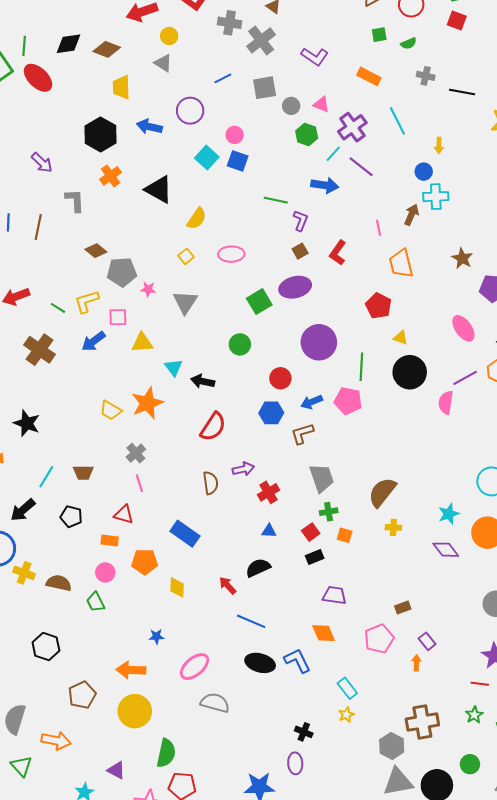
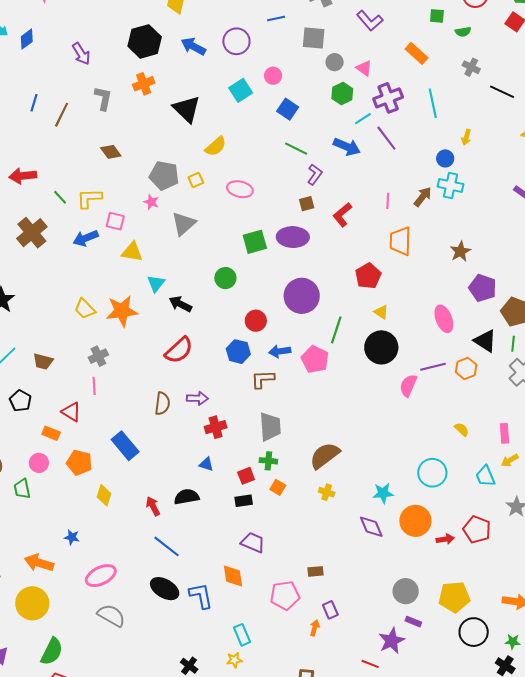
blue square: (238, 161) -> (288, 109), moved
gray pentagon: (122, 272) -> (164, 176), moved

